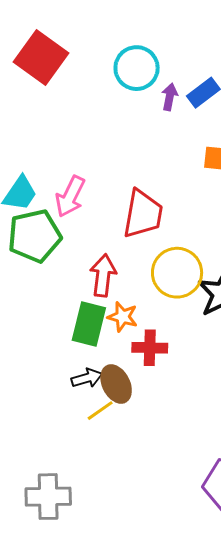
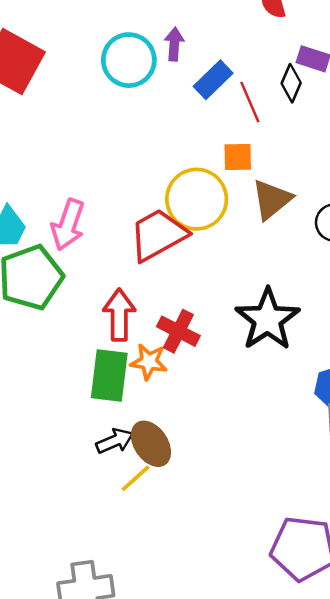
purple arrow: (170, 97) -> (174, 44), moved
red trapezoid: (143, 214) -> (158, 235), turned -122
yellow circle: (177, 273) -> (197, 199), moved
red cross: (150, 348) -> (178, 331), moved, turned 32

